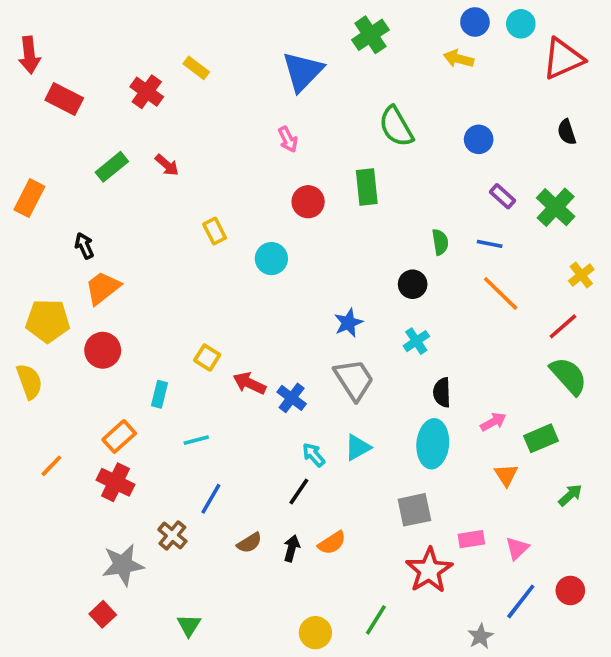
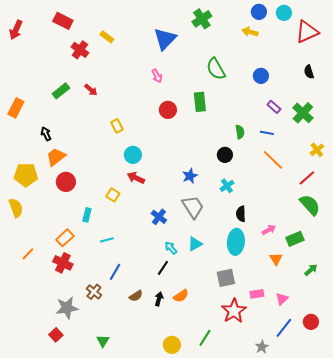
red arrow: (29, 55) -> (16, 30), turned 30
red rectangle: (64, 99) -> (63, 21), moved
cyan circle: (271, 259) -> (133, 155), moved
red circle: (103, 350) -> (66, 182), moved
red arrow: (249, 383) -> (136, 178), moved

